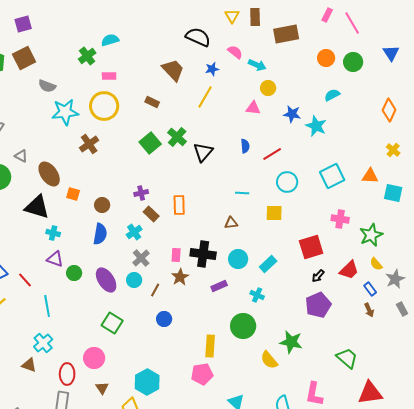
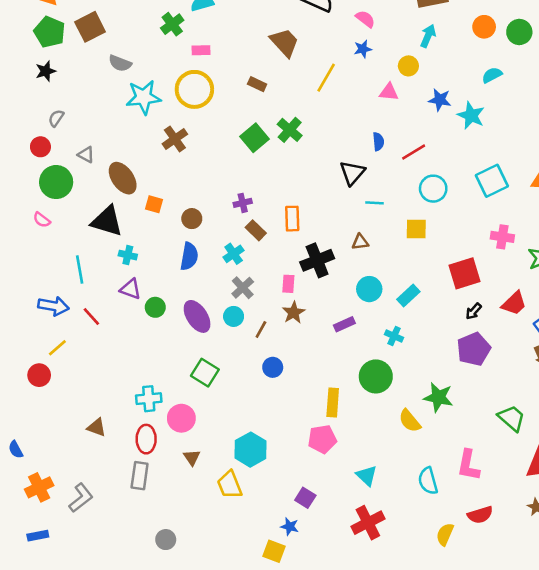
cyan arrow: (257, 65) -> (428, 36), moved, turned -90
blue star: (212, 69) -> (363, 49), moved
black triangle: (203, 152) -> (352, 173), moved
black cross: (203, 254) -> (317, 260), moved, turned -30
cyan line: (47, 306) -> (80, 269), moved
cyan cross: (43, 343) -> (149, 399), moved, turned 36

